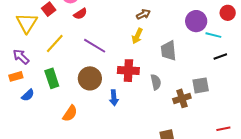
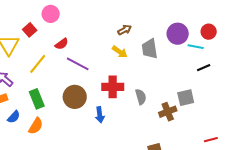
red circle: (228, 13) -> (209, 32), moved
red semicircle: (80, 14) -> (62, 44), moved
yellow arrow: (137, 36) -> (120, 52), turned -77
gray trapezoid: (169, 51) -> (150, 49), moved
orange semicircle: (70, 113) -> (36, 126), moved

